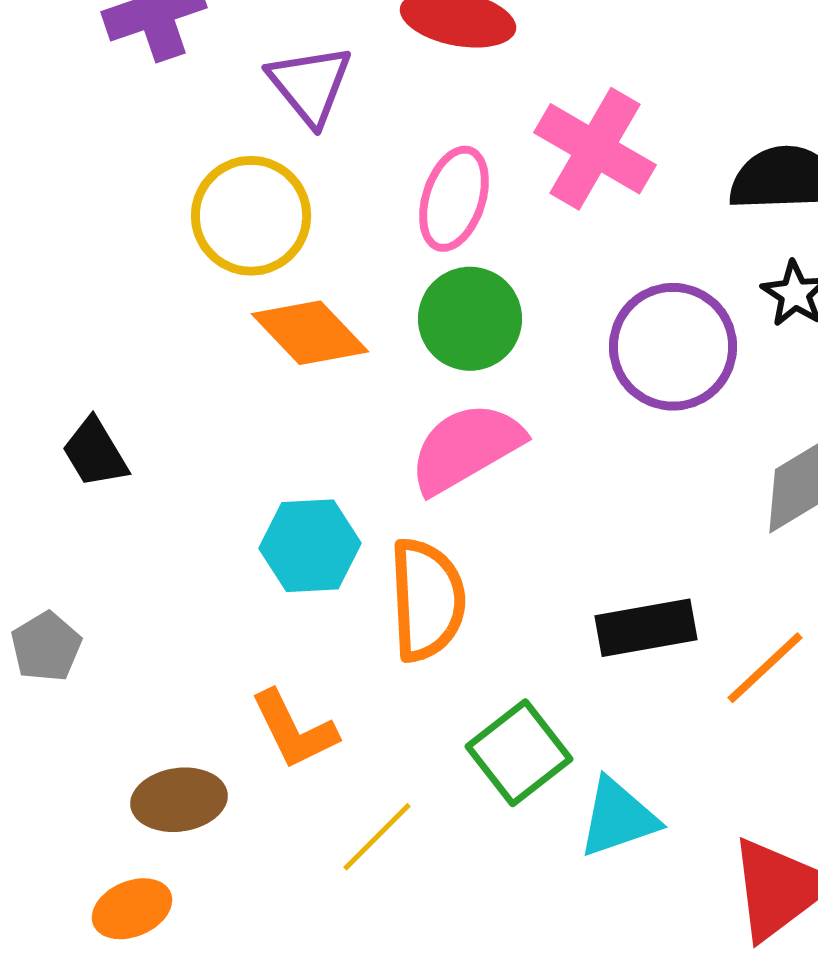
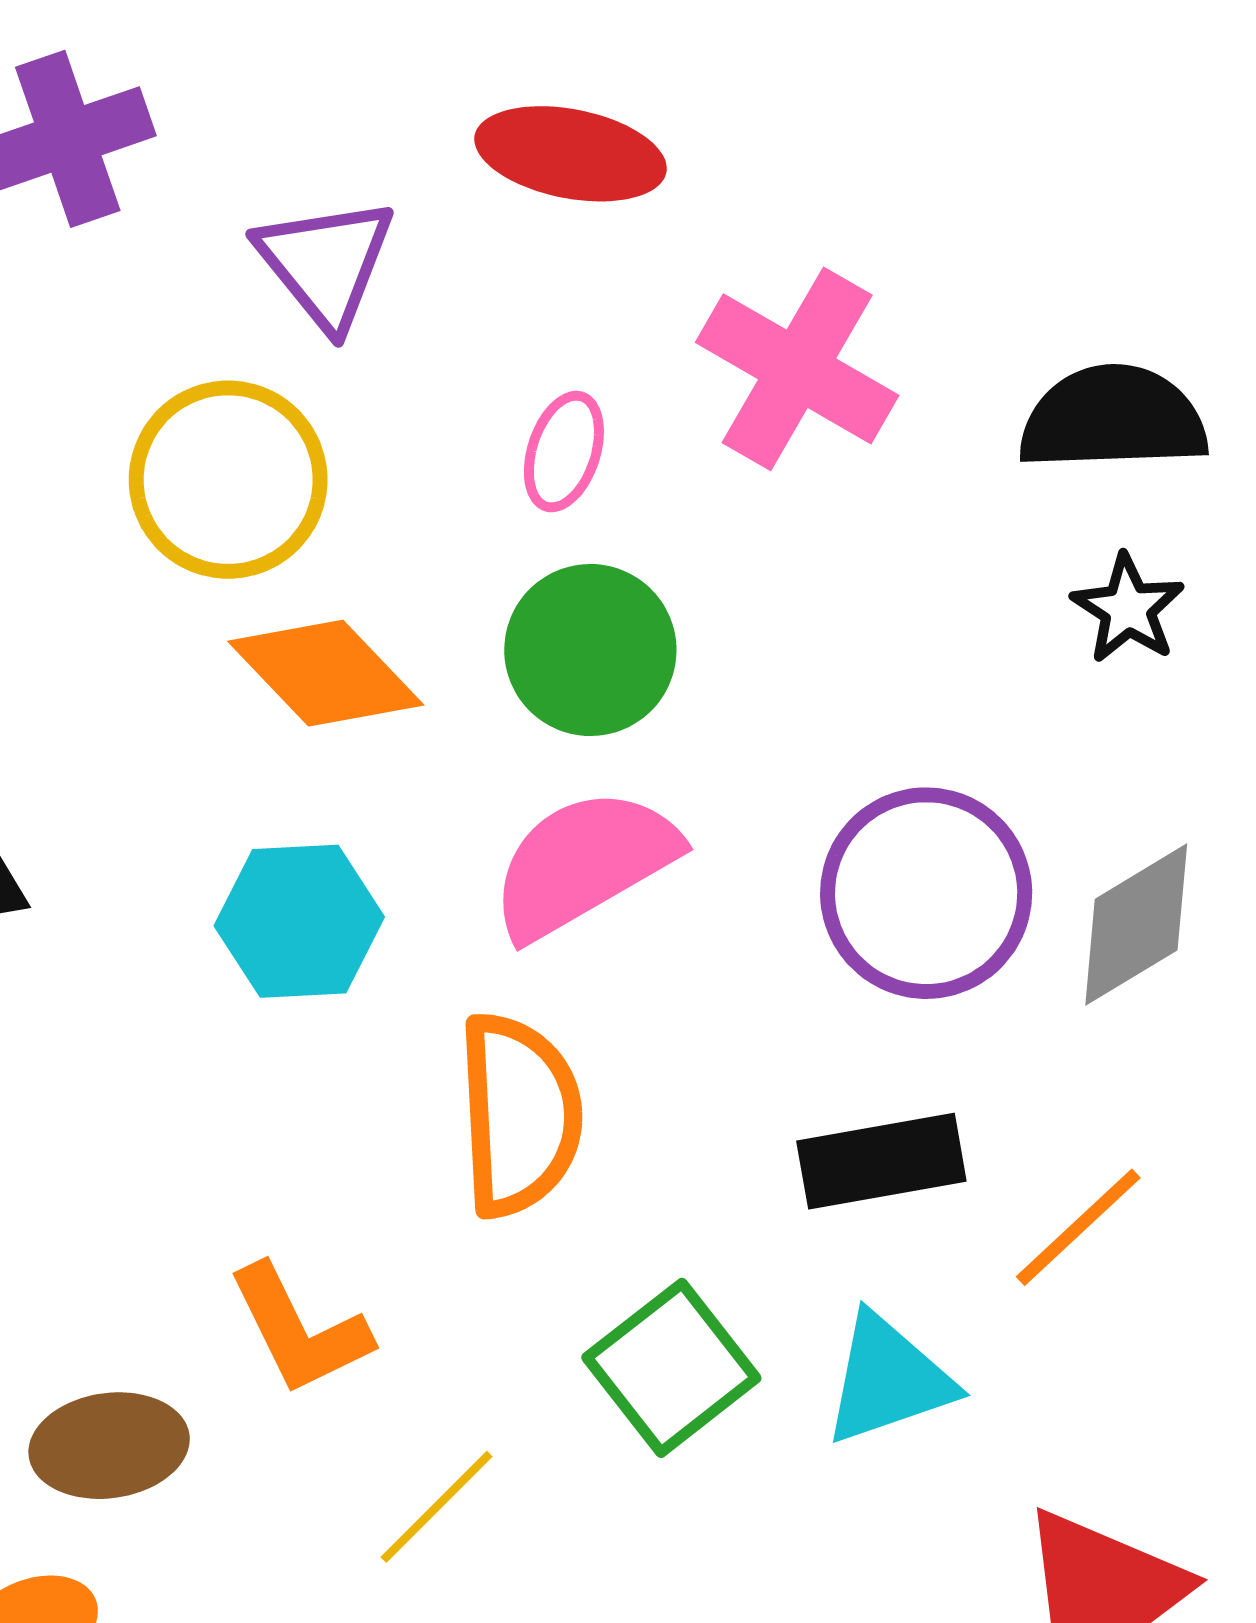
pink ellipse: (454, 199) -> (564, 452), size x0.7
purple circle: (673, 347) -> (926, 893), moved
cyan hexagon: (310, 546) -> (299, 921), moved
cyan triangle: (618, 818) -> (888, 1379), moved

